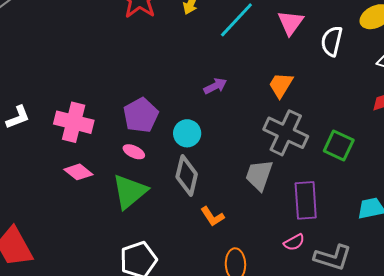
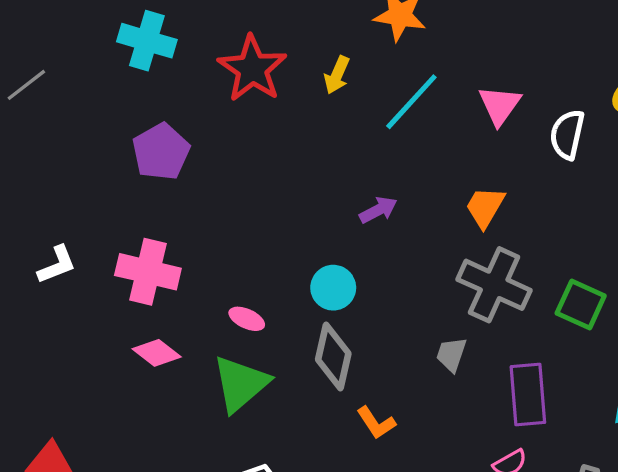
purple pentagon: (141, 115) -> (161, 152), moved
gray trapezoid: (259, 175) -> (451, 355), size x0.7

